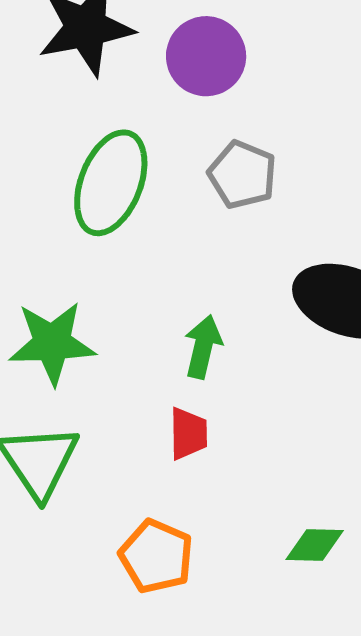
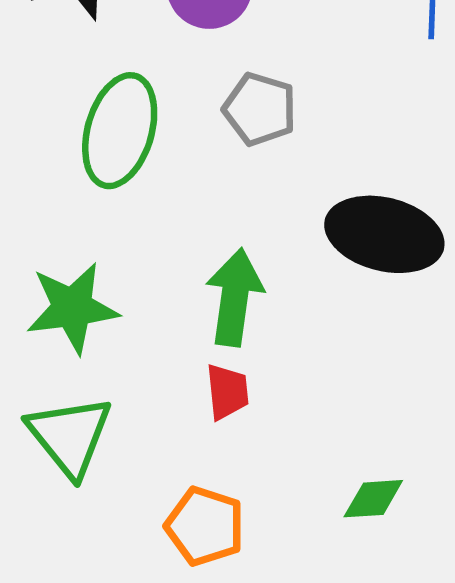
green arrow: (203, 347) -> (234, 297), size x1.4

